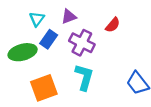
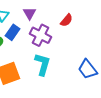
purple triangle: (69, 17) -> (30, 13), turned -40

